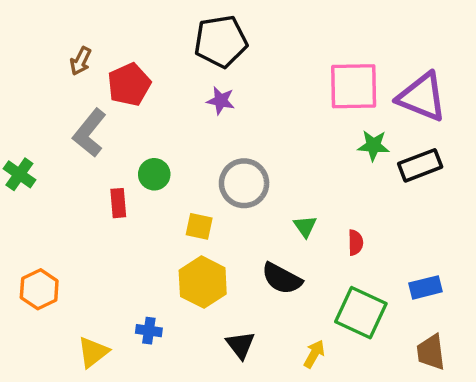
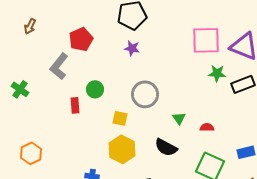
brown arrow: (81, 61) -> (30, 26), moved
red semicircle: (355, 243) -> (207, 127), turned -88

